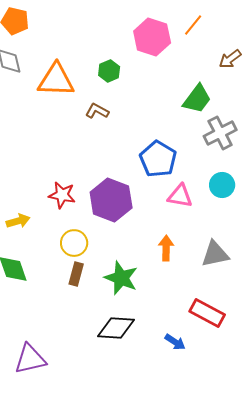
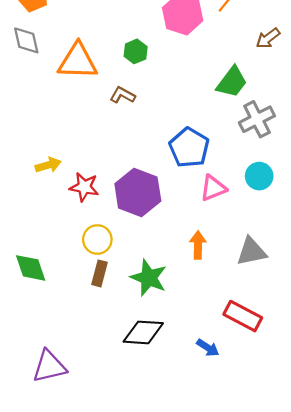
pink triangle: (180, 196) -> (213, 188), turned -32
yellow arrow: (18, 221) -> (48, 165), moved

